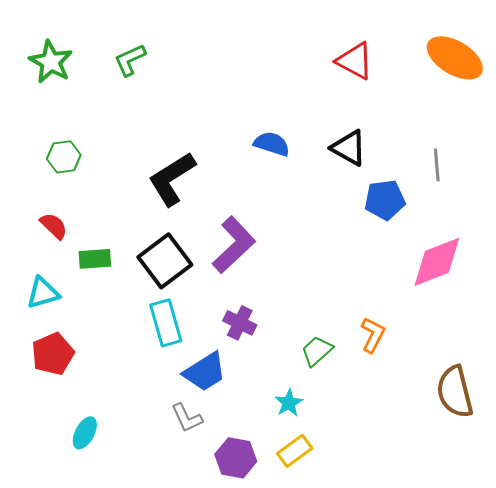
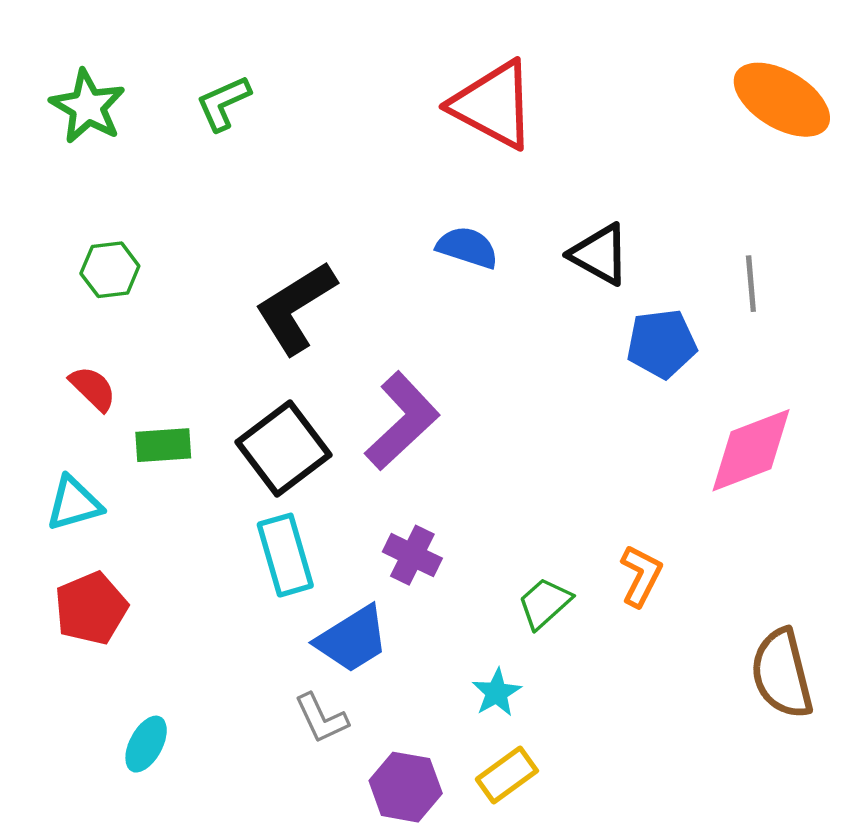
red triangle: (355, 61) -> (493, 105), moved, size x1.4

